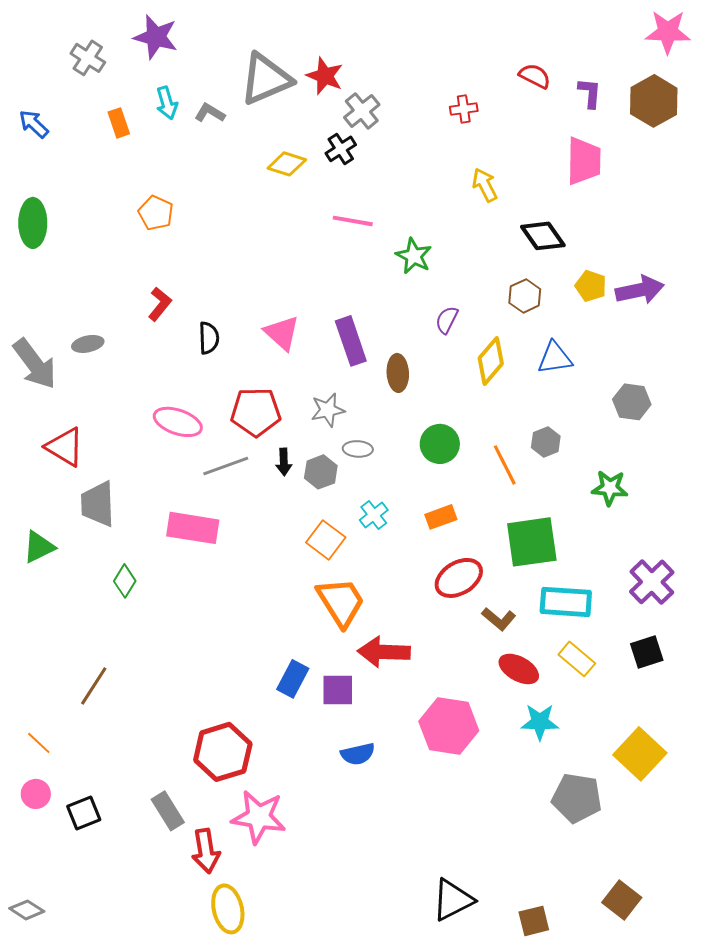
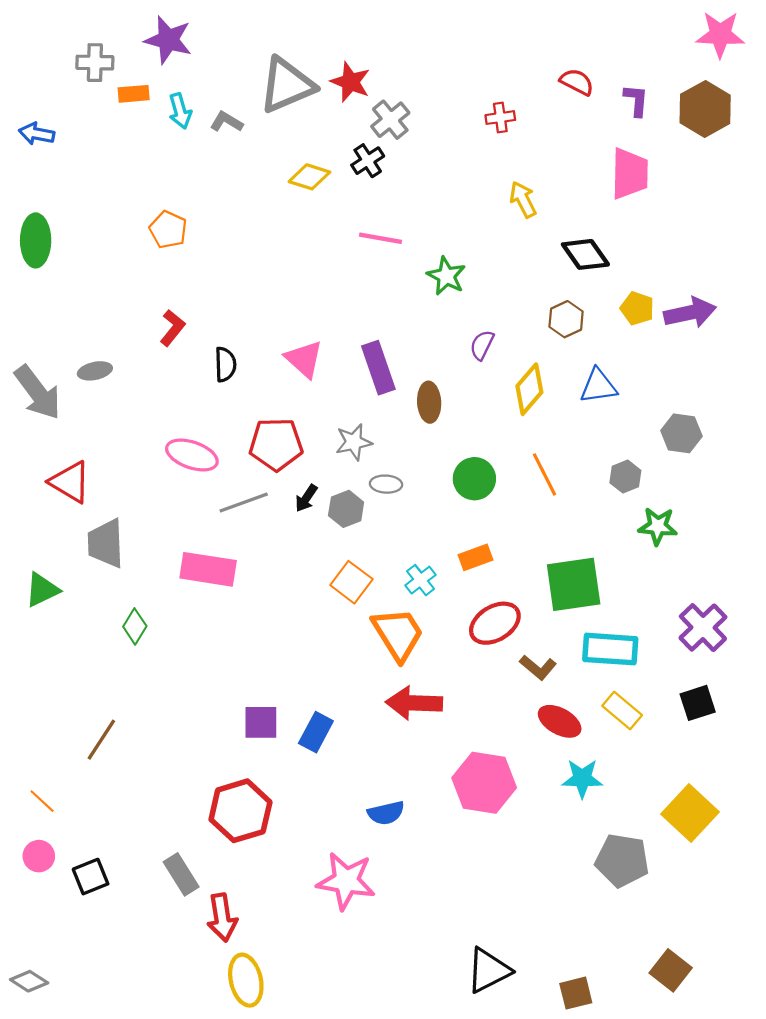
gray cross: (88, 58) -> (95, 63), turned -32
orange rectangle: (119, 123) -> (134, 94), moved, turned -76
blue arrow: (34, 124) -> (37, 134), turned -32
gray hexagon: (546, 442) -> (625, 477), moved
black arrow: (284, 462) -> (306, 498), turned 36
orange line: (505, 465) -> (544, 474), moved
cyan cross: (374, 515) -> (420, 580), moved
orange trapezoid: (341, 602) -> (398, 634), moved
purple square: (338, 690) -> (261, 722), moved
pink star: (259, 817) -> (346, 881), moved

